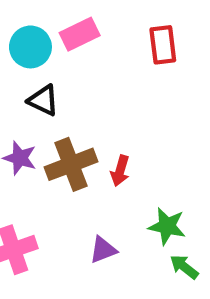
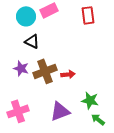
red arrow: (120, 171) -> (68, 74), turned -112
purple triangle: (103, 250) -> (60, 111), size x1.5

